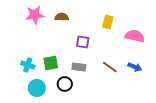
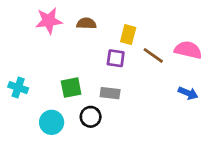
yellow rectangle: (108, 22) -> (128, 35), moved
cyan cross: (28, 65) -> (18, 88), moved
brown line: (110, 67) -> (153, 55), moved

